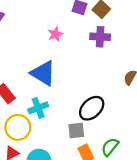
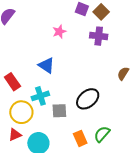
blue triangle: (43, 73) -> (46, 65), size x0.7
gray square: (76, 131) -> (59, 111), moved

